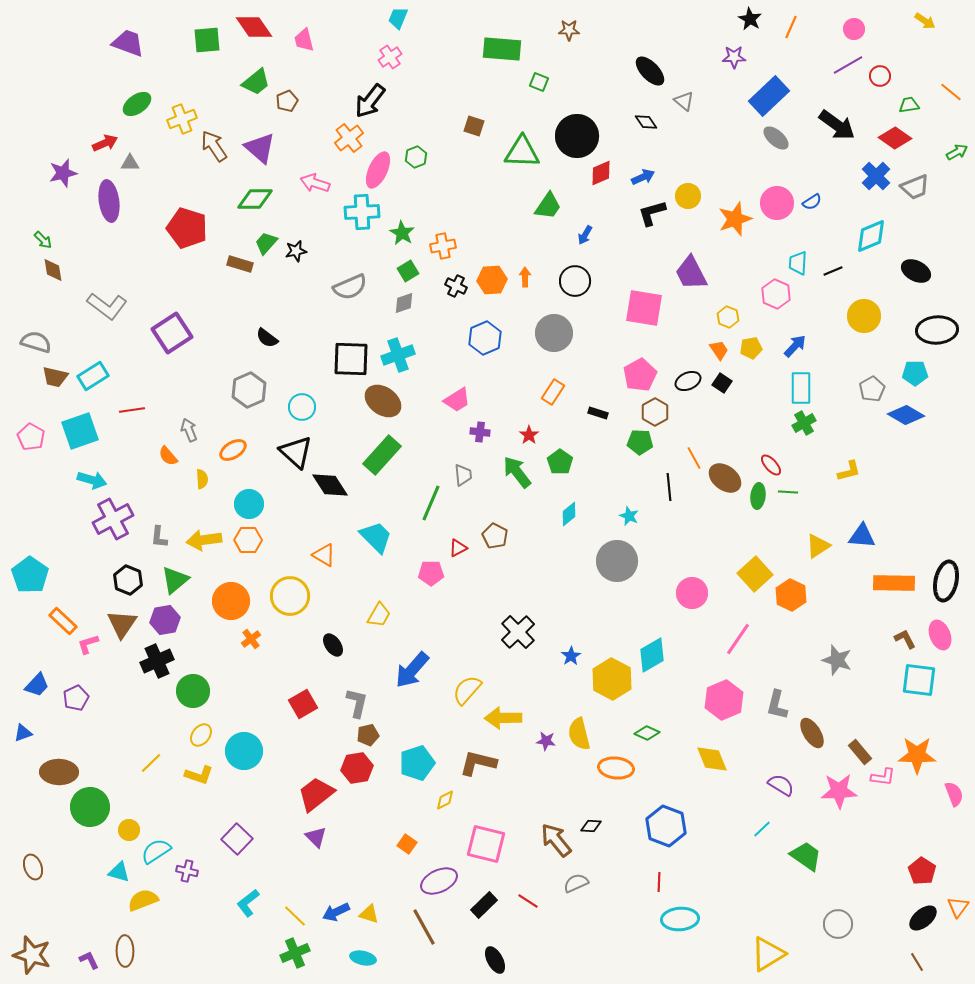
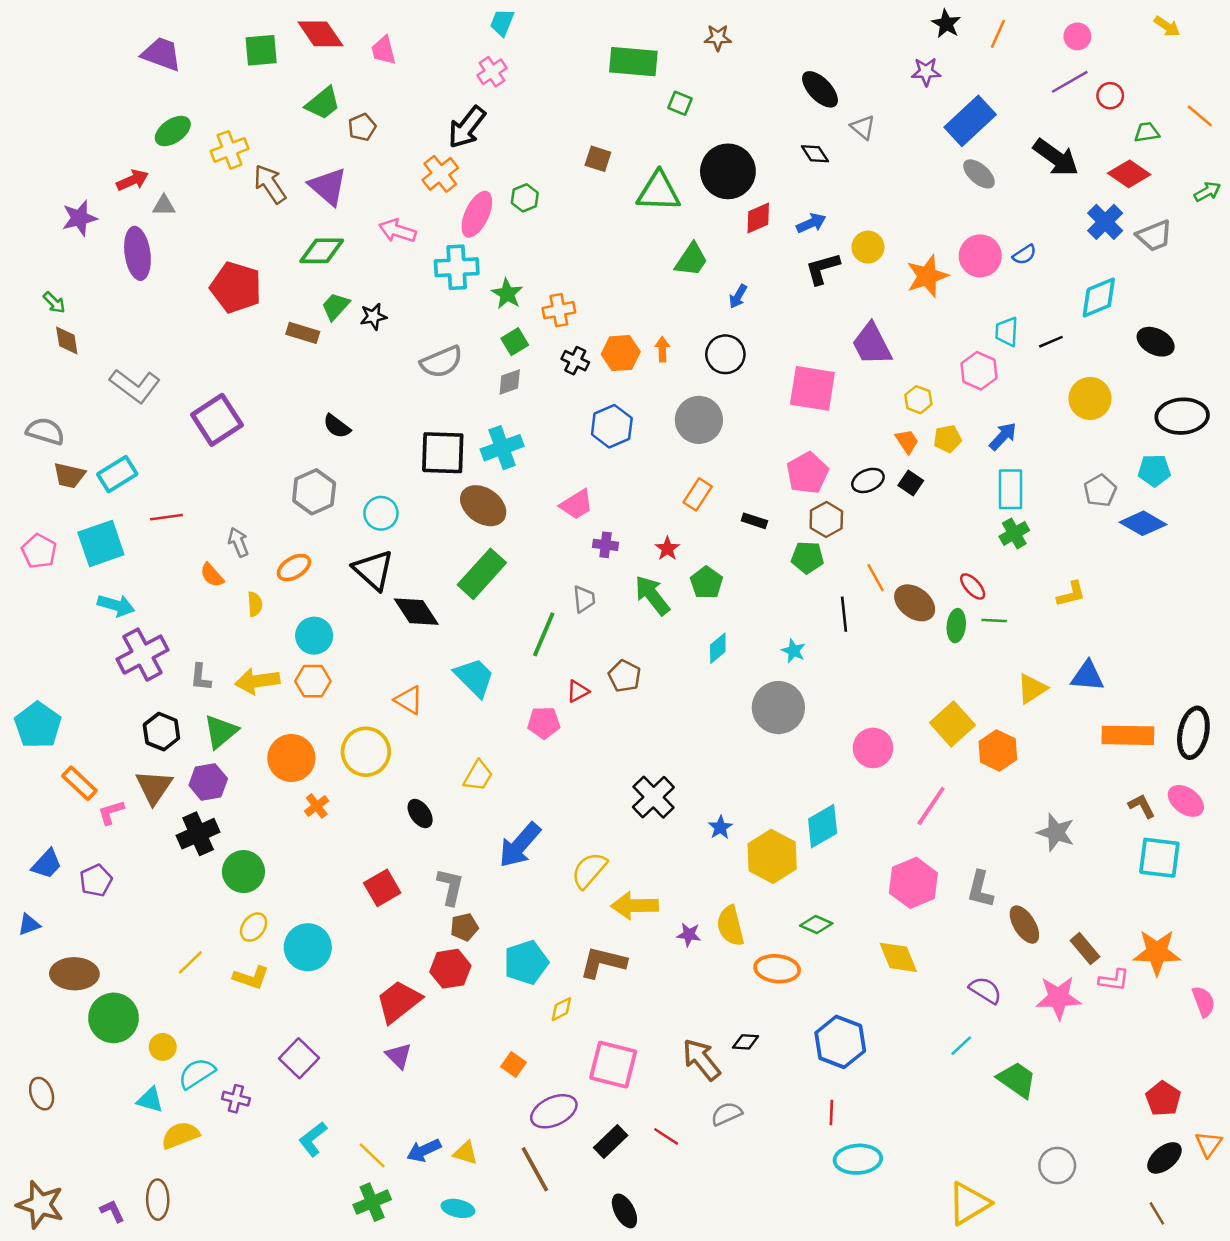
pink ellipse: (940, 635) -> (1186, 801), turned -32

